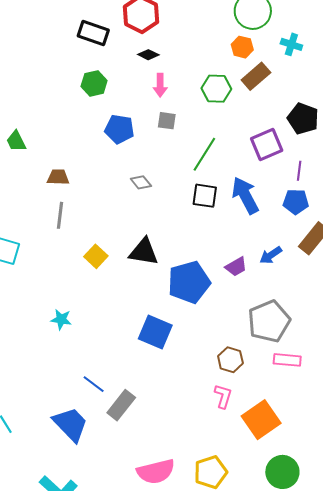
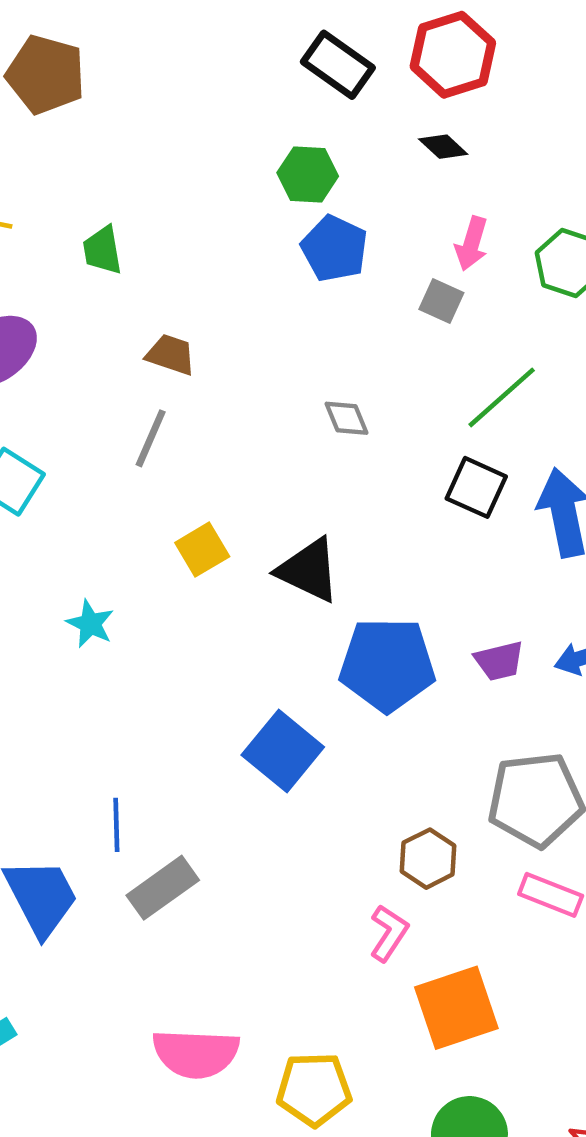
pink arrow: (160, 85) -> (472, 244), moved
blue pentagon: (119, 129) -> (334, 248), moved
cyan star: (61, 319) -> (90, 624), moved
blue line: (94, 384) -> (116, 825), turned 35

